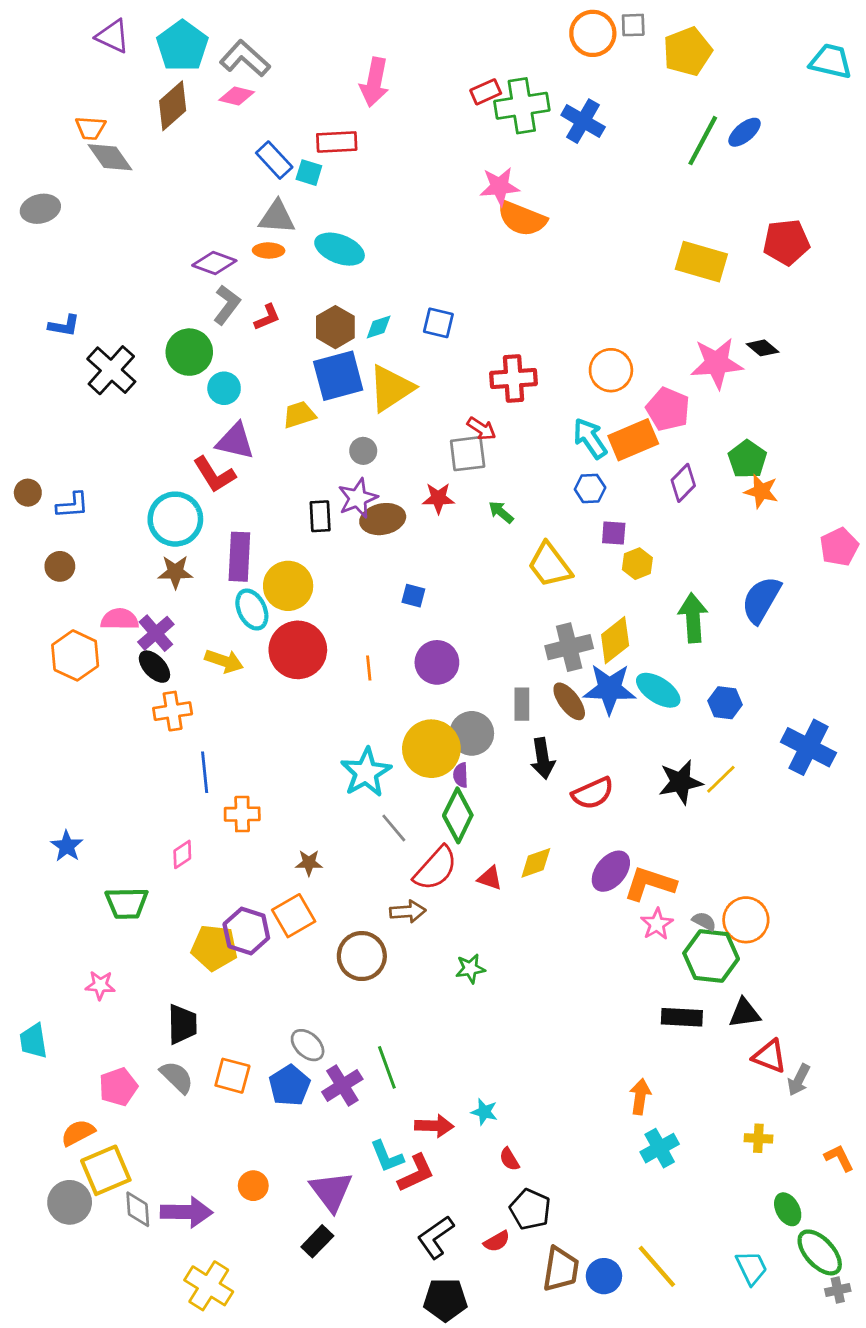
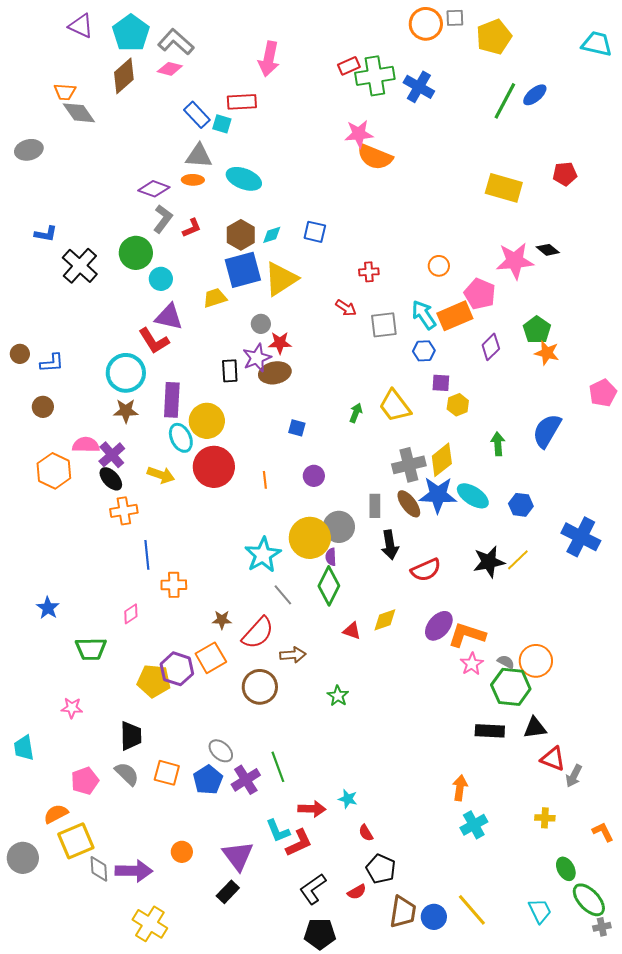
red pentagon: (786, 242) -> (565, 174), size x0.7
orange circle: (611, 370) -> (439, 266), size x0.7
red cross: (514, 379) -> (369, 272), size x0.6
gray square: (468, 454) -> (384, 325), moved
red star: (438, 498) -> (280, 343), moved
green arrow: (501, 512) -> (356, 413), moved, turned 72
green arrow: (693, 618) -> (498, 444), size x0.7
purple circle: (437, 662) -> (314, 476), size x0.7
red semicircle: (436, 868) -> (258, 633), moved
green star: (470, 969) -> (338, 696), turned -30
gray circle: (70, 1202) -> (23, 858), moved

